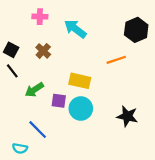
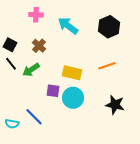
black hexagon: (136, 30) -> (109, 27), moved
orange line: (116, 60) -> (107, 66), moved
green arrow: (34, 90) -> (31, 70), moved
cyan semicircle: (20, 148) -> (12, 124), moved

